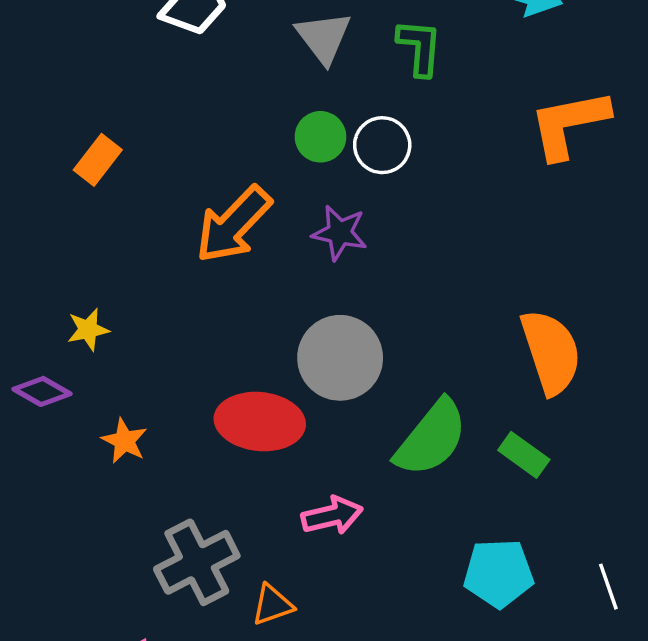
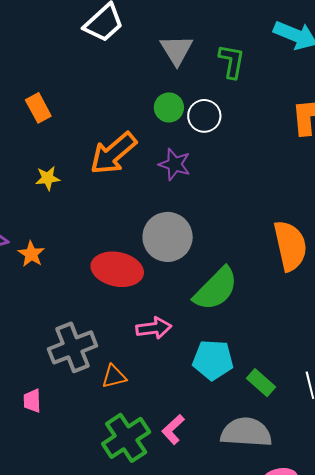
orange rectangle: (98, 160) -> (38, 108), turned -72
yellow star: (88, 330) -> (48, 178), moved
orange star: (124, 441) -> (31, 254), moved
green rectangle: (524, 455) -> (261, 383), moved
cyan pentagon: (499, 573) -> (213, 360), moved

